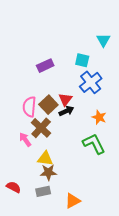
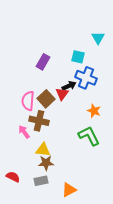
purple rectangle: (45, 66) -> (43, 62), turned -35
blue cross: (91, 82) -> (86, 78), turned -30
black arrow: (66, 111) -> (69, 86), moved
brown cross: (41, 128) -> (39, 121), turned -30

